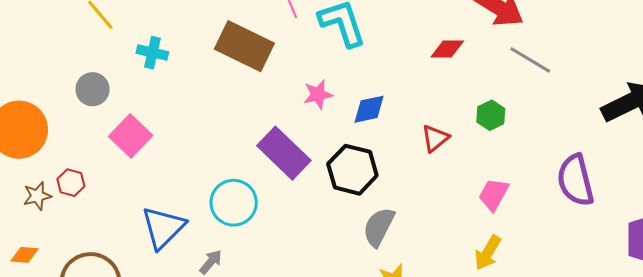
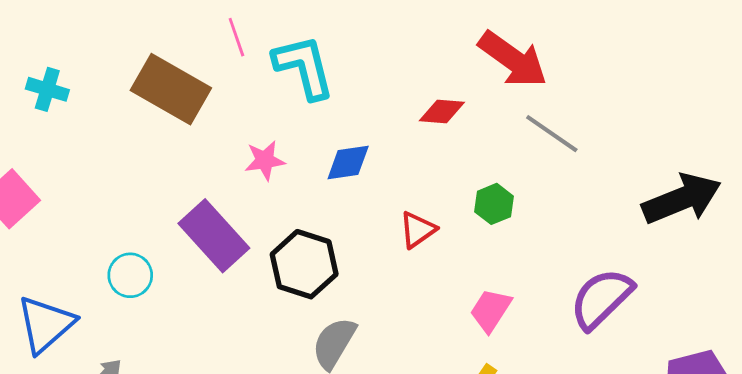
blue diamond: (369, 109) -> (348, 162), moved
purple semicircle: (575, 180) -> (601, 299), turned 56
cyan circle: (234, 203) -> (130, 275), moved, size x0.7

